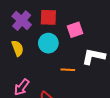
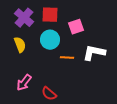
orange line: (68, 70) -> (67, 58), moved

